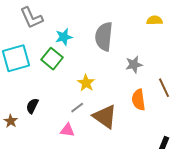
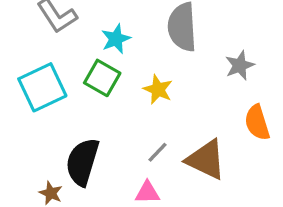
yellow star: (86, 83) -> (158, 89), moved
black semicircle: (32, 106) -> (82, 162), size x1.8

